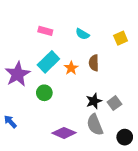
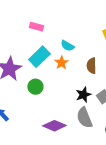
cyan semicircle: (82, 34) -> (67, 46), moved
brown semicircle: (94, 63) -> (91, 66), moved

